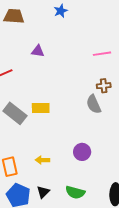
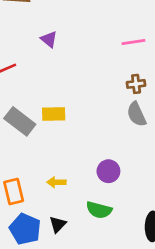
purple triangle: (38, 51) -> (49, 39), turned 32
gray semicircle: (94, 104) -> (137, 114), moved
green semicircle: (75, 192) -> (99, 210), moved

